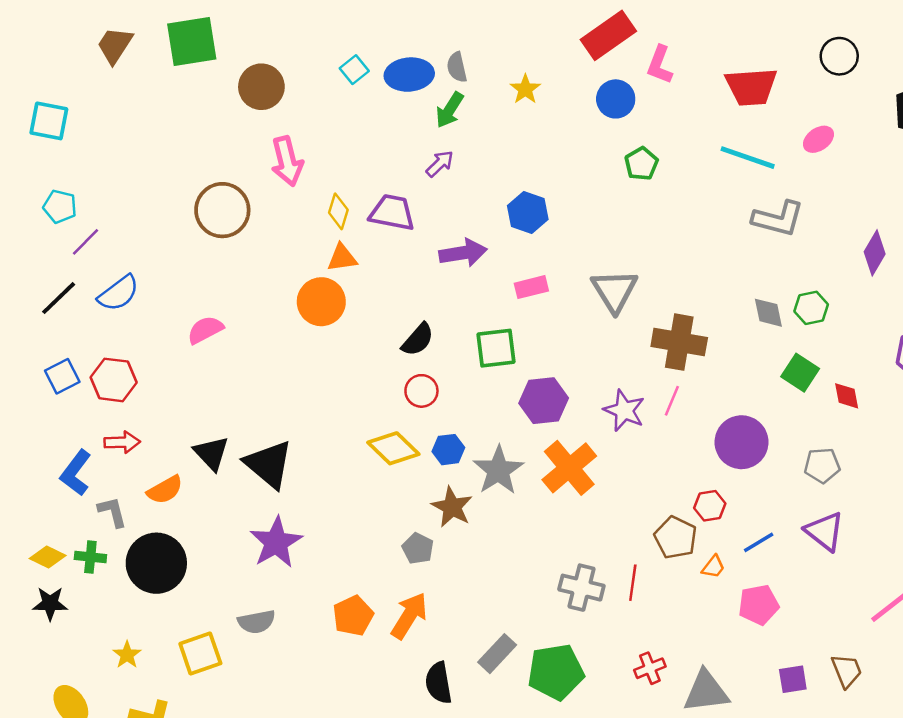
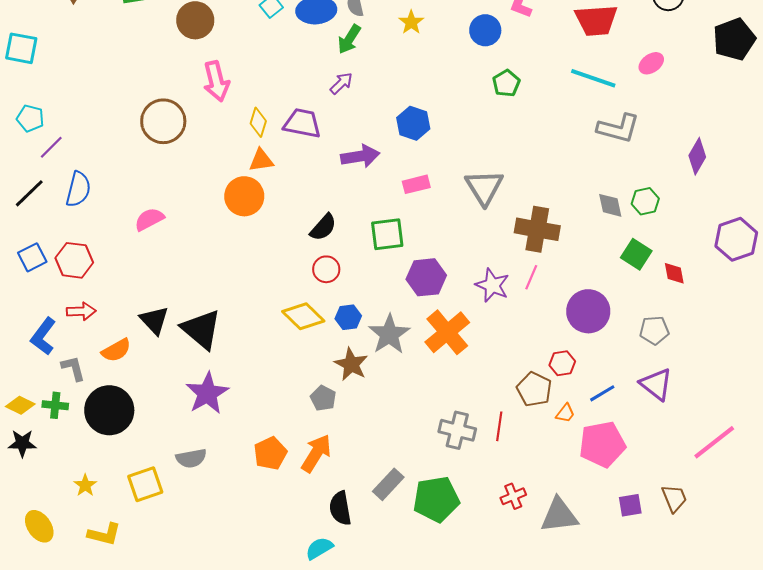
blue semicircle: (118, 293) -> (78, 189), turned -39
pink pentagon: (759, 605) -> (602, 444), size x1.4

